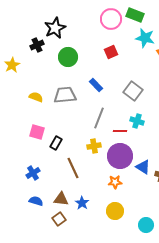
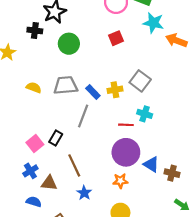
black cross: (37, 45) -> (35, 31), turned 32
blue rectangle: (96, 85) -> (93, 92), moved
gray line: (99, 118) -> (83, 116), moved
pink square: (37, 132) -> (35, 144), moved, turned 35
yellow cross: (94, 146) -> (115, 90), moved
brown triangle: (61, 199) -> (49, 183), moved
blue star: (82, 203) -> (84, 193), moved

